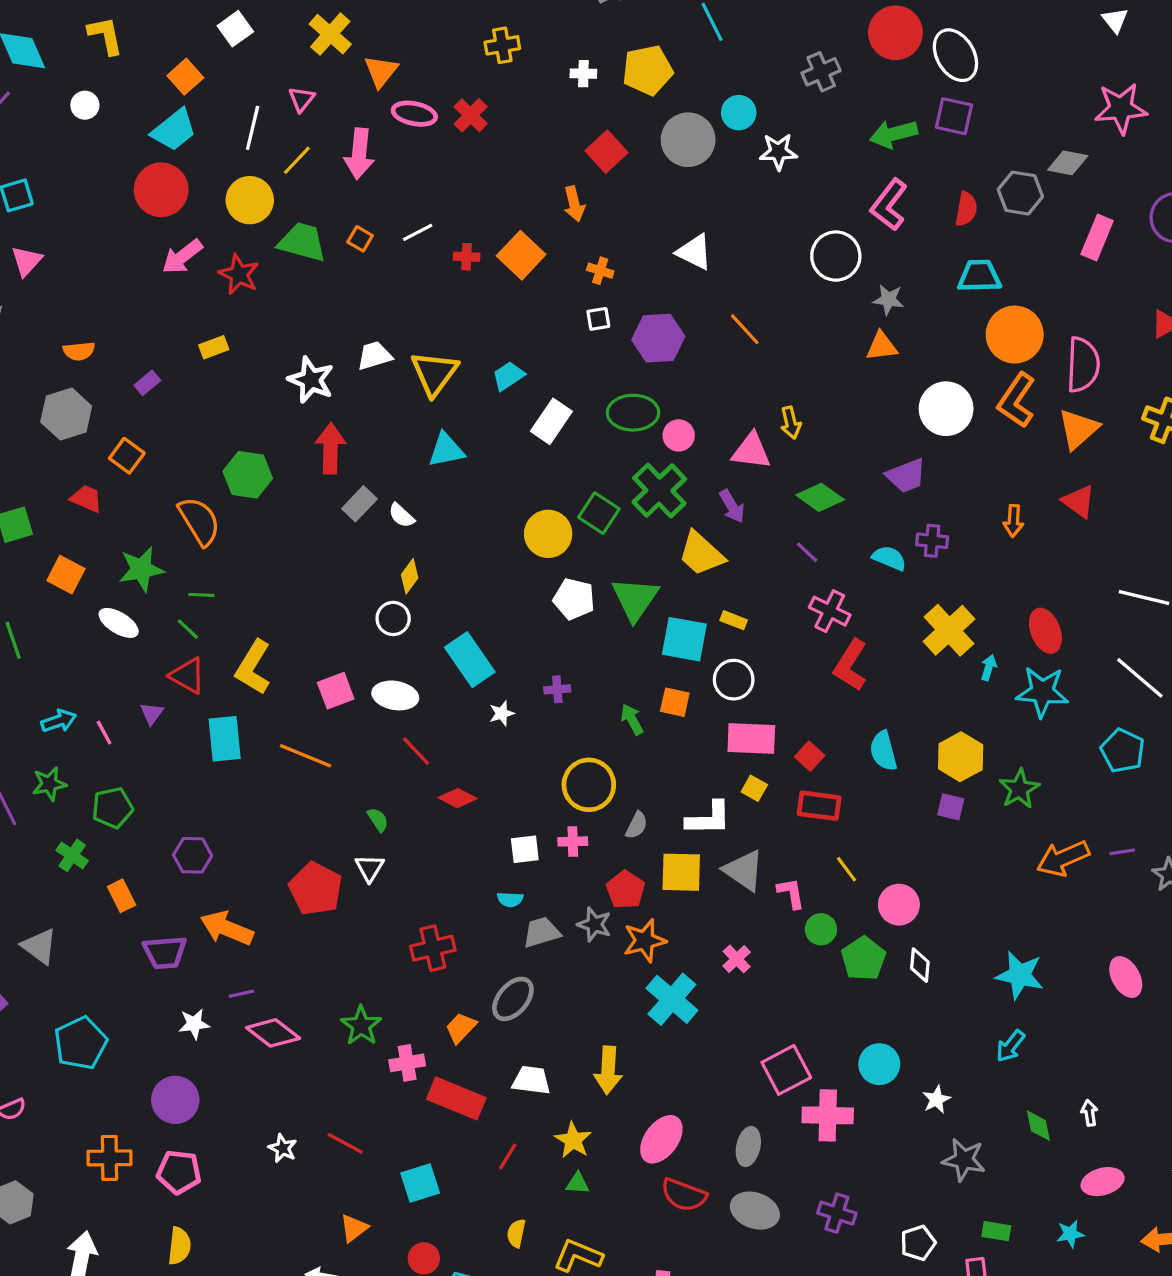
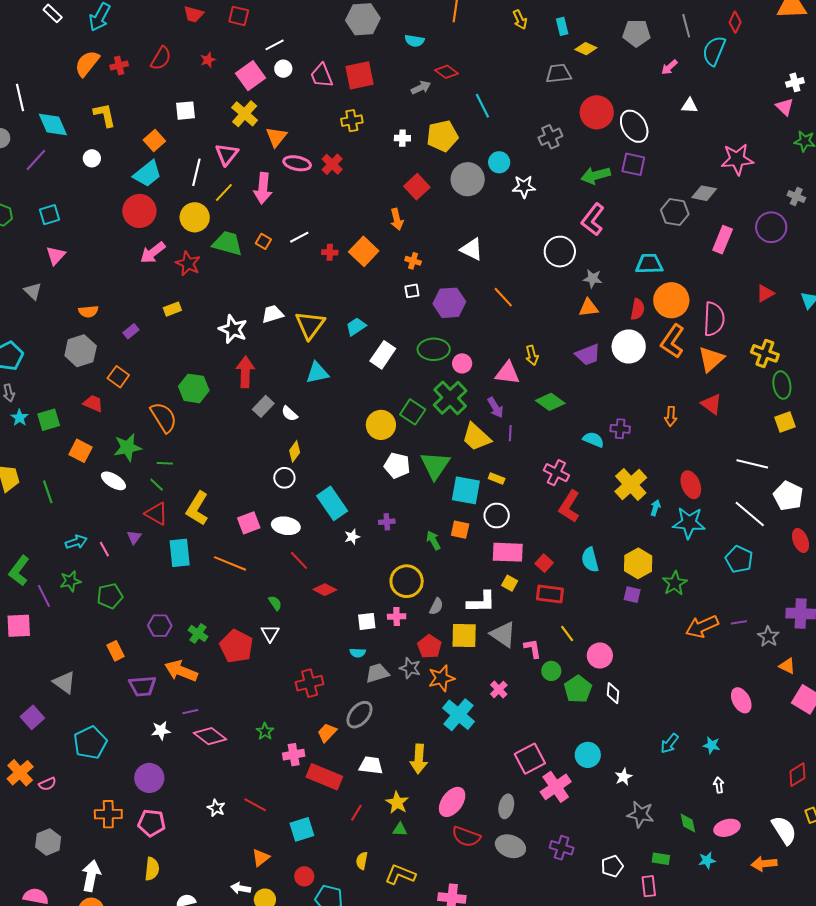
white triangle: (1115, 20) -> (690, 106), moved, turned -48
white square: (235, 29) -> (185, 111), turned 30
pink triangle: (302, 99) -> (227, 154), size x1.4
red semicircle: (966, 209) -> (638, 309), moved
purple trapezoid: (906, 476) -> (588, 355), moved
purple line: (807, 552) -> (510, 433), moved, turned 49
green cross: (72, 855) -> (198, 633), moved
cyan star: (1020, 975) -> (712, 745), moved, size x0.6
green star: (361, 1026) -> (265, 731), size x0.7
pink cross: (828, 1115) -> (556, 787), turned -36
green diamond: (1038, 1126) -> (688, 823), moved

